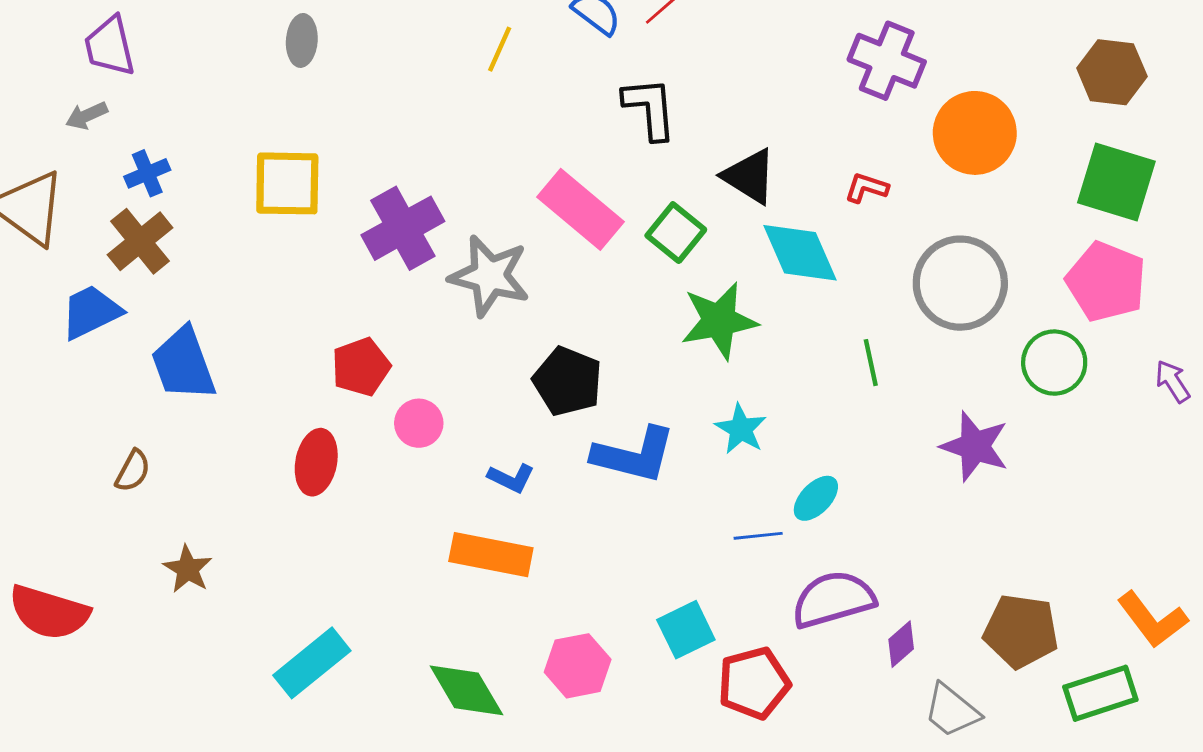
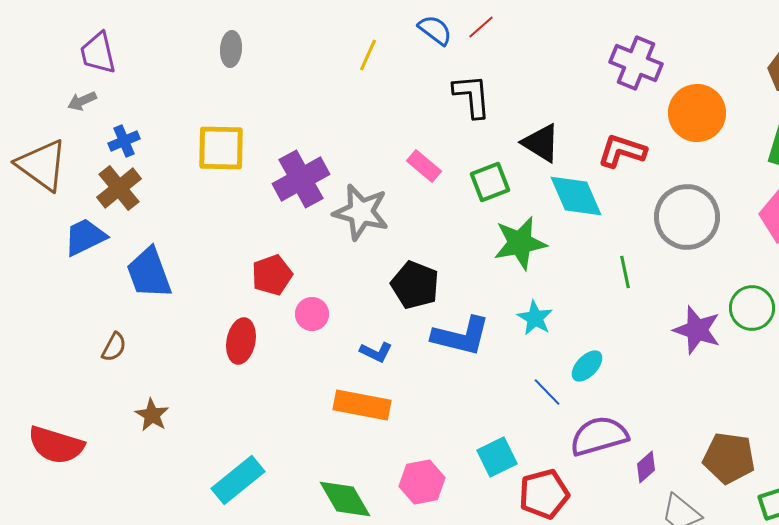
red L-shape: (866, 188) -> (622, 151), size x1.6
pink rectangle: (581, 209) -> (424, 166), size x0.6
green square: (676, 233) -> (490, 182), turned 30
green circle: (1054, 363) -> (752, 308), moved
blue line: (758, 536) -> (547, 392), turned 52

